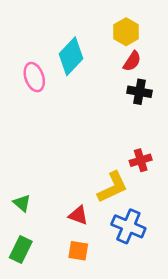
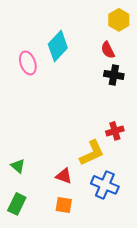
yellow hexagon: (126, 32) -> (119, 20), moved
red semicircle: (132, 61) -> (108, 50), turned 120

